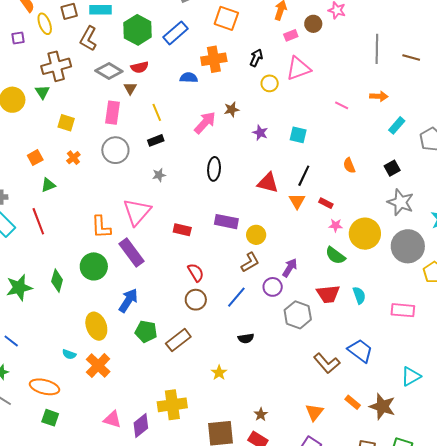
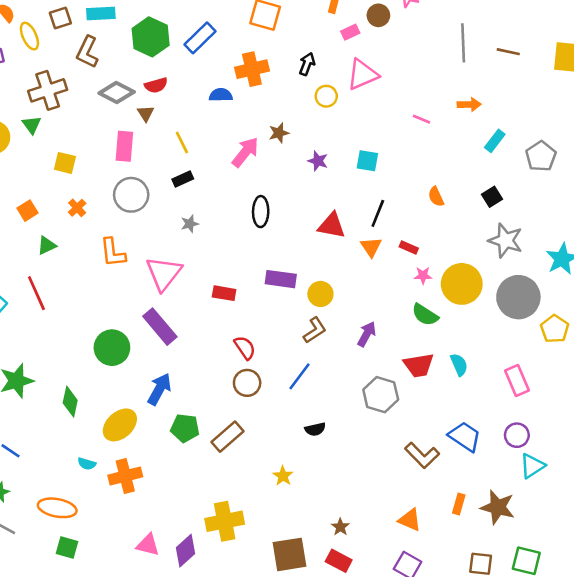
orange L-shape: (101, 227) -> (113, 253), moved
green diamond: (57, 281) -> (70, 402), moved
purple circle: (273, 287) -> (517, 435), moved
pink rectangle: (403, 310) -> (517, 380), turned 65
yellow ellipse: (96, 326) -> (120, 425), turned 72
orange cross: (98, 366) -> (125, 476), turned 35
orange rectangle: (353, 402) -> (459, 504), turned 70
orange triangle: (314, 412) -> (410, 520), turned -42

